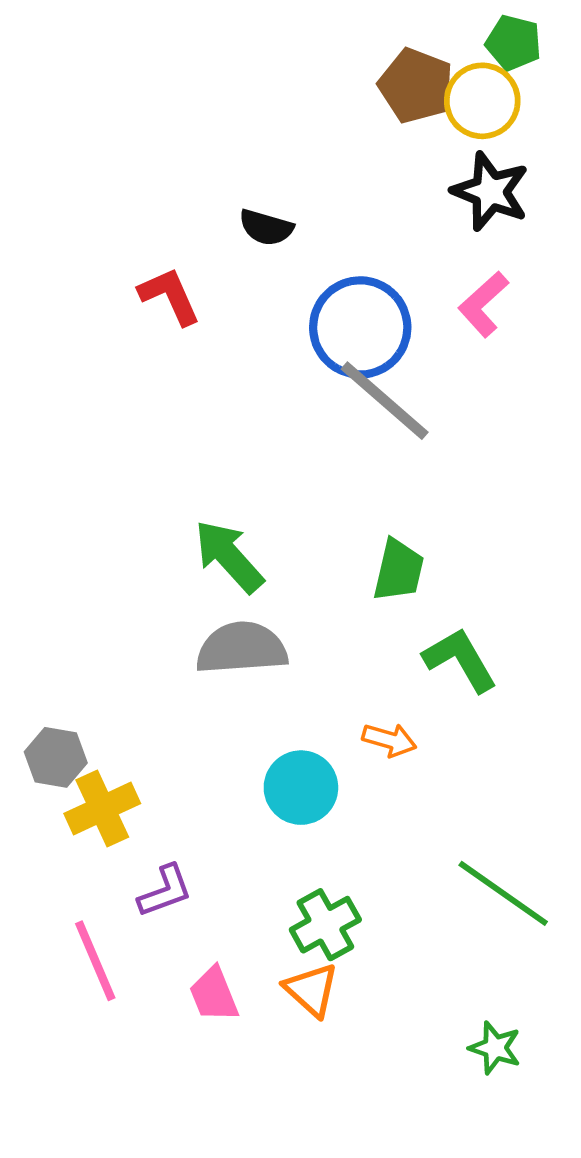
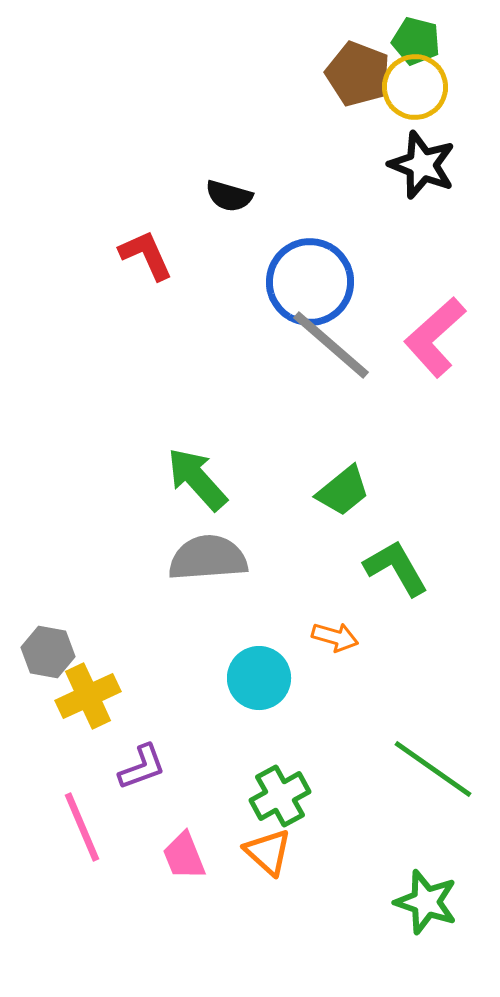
green pentagon: (514, 43) -> (416, 41), moved
pink L-shape: (483, 304) -> (435, 337), moved, size x1.4
green trapezoid: (399, 570) -> (343, 491), turned 38
green star: (495, 1048) -> (426, 902), size x1.4

